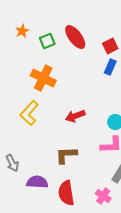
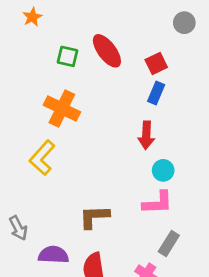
orange star: (22, 31) -> (32, 17), moved
green square: (47, 41) -> (68, 56), turned 35
red arrow: (75, 116) -> (146, 135), moved, turned -66

